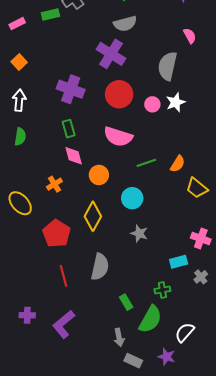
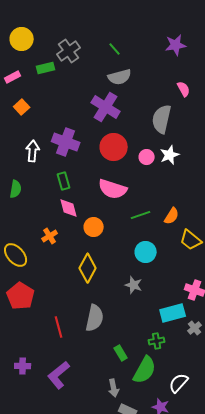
orange square: (19, 62) -> (22, 107), moved
white arrow: (19, 100) -> (33, 151), moved
cyan circle: (132, 198) -> (146, 252), moved
red pentagon: (57, 233) -> (21, 296), moved
cyan rectangle: (179, 262) -> (173, 313), size x1.4

